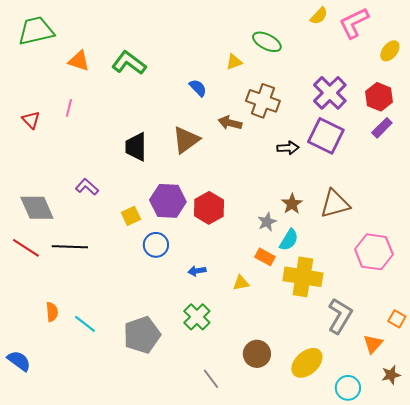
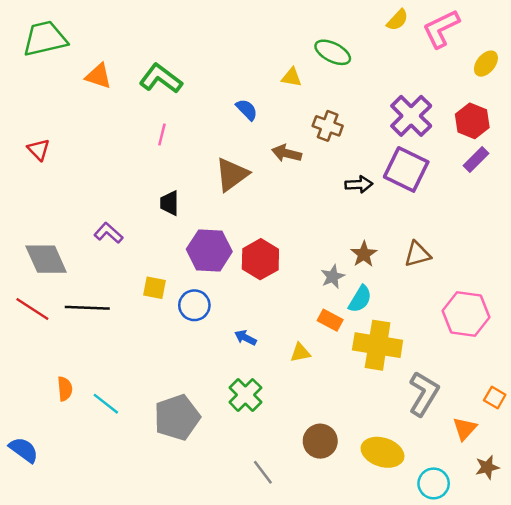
yellow triangle: (234, 62) -> (292, 77), turned 30
brown cross: (263, 101) -> (328, 126), size x0.7
pink line: (69, 108) -> (162, 135), moved
black trapezoid: (136, 147) -> (169, 203), moved, size x0.7
brown triangle: (335, 204) -> (417, 254), size x0.7
yellow square: (131, 216) -> (154, 288), moved, turned 36
blue arrow: (197, 271) -> (245, 338), turned 36
yellow ellipse: (307, 363) -> (383, 452), turned 60

